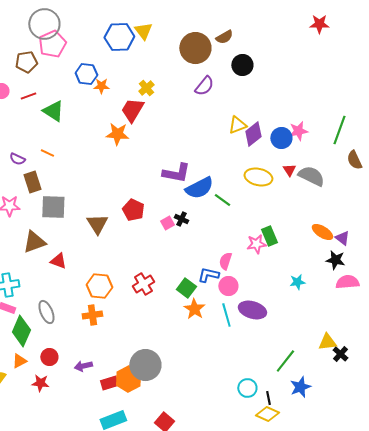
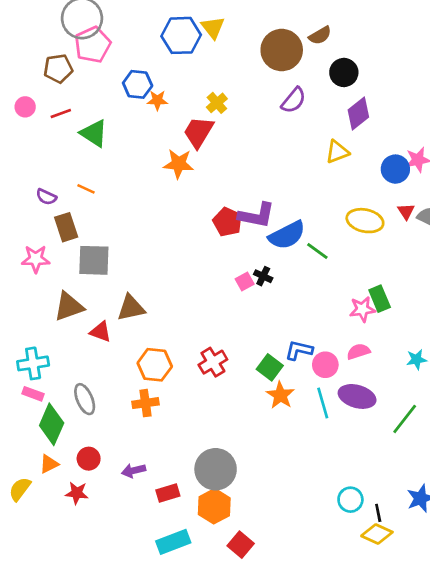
purple diamond: (253, 134) -> (358, 113), moved
red pentagon: (133, 210) -> (227, 222), moved
brown triangle: (97, 224) -> (131, 308), moved, turned 50
pink semicircle: (225, 261) -> (358, 352), moved, turned 54
green line: (285, 361) -> (405, 419), moved
orange hexagon: (128, 379) -> (214, 506), moved

